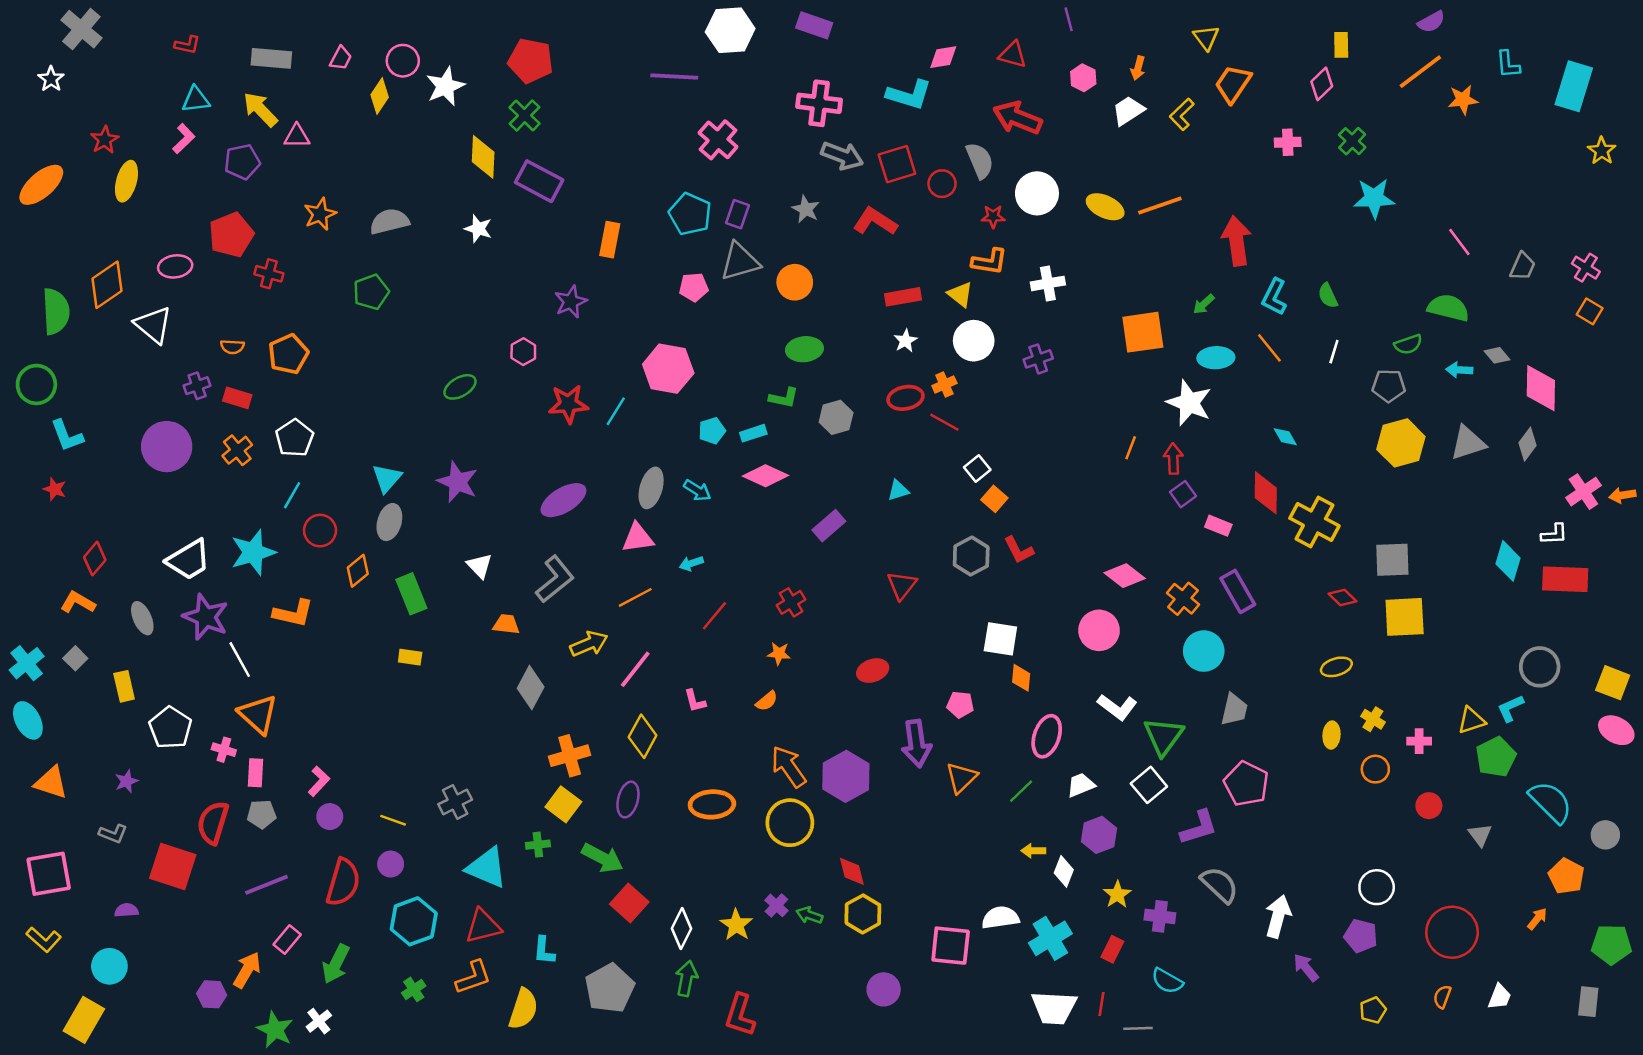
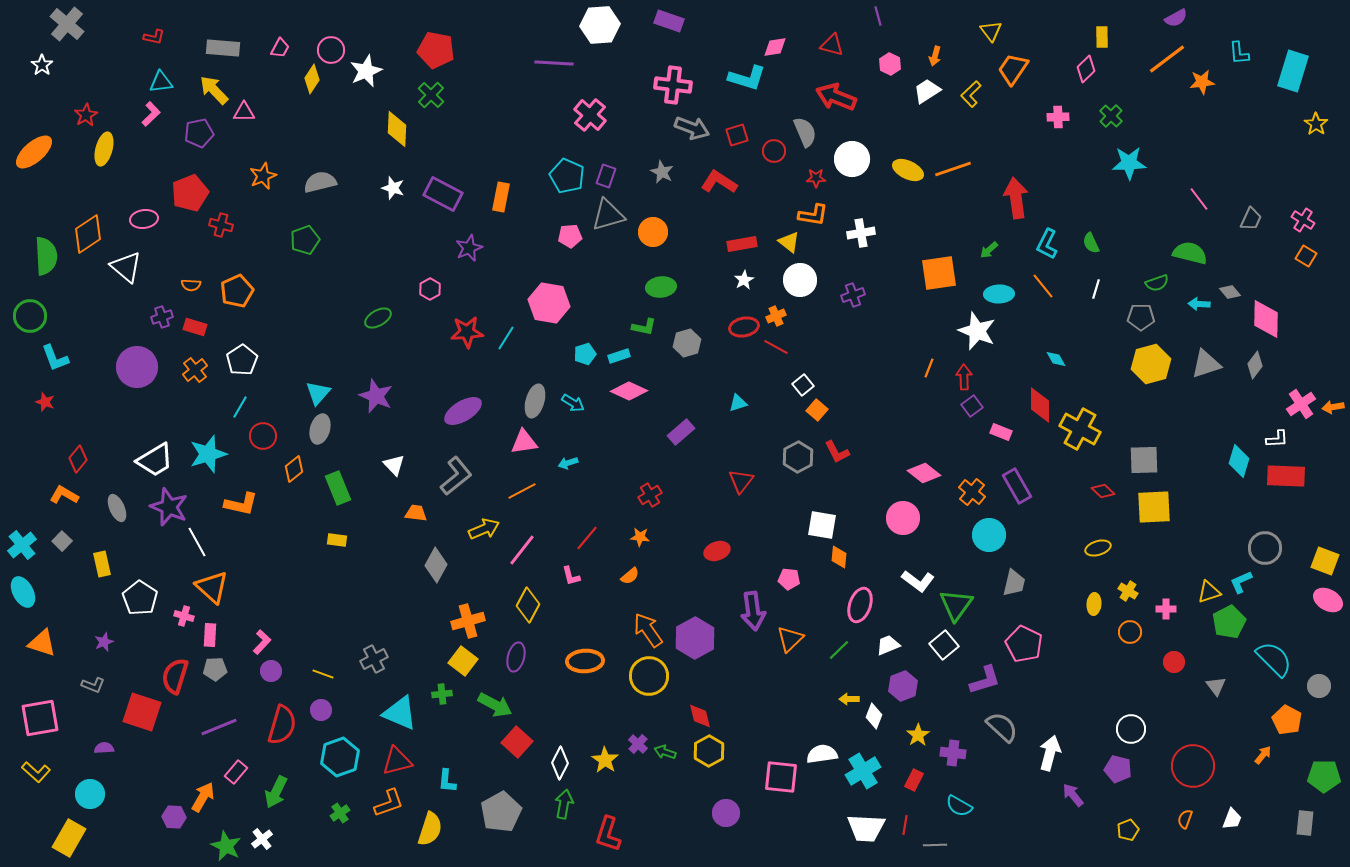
red square: (897, 164) -> (737, 135), size x0.7
purple rectangle: (539, 181) -> (443, 194), moved
red line: (714, 616) -> (587, 538), moved

